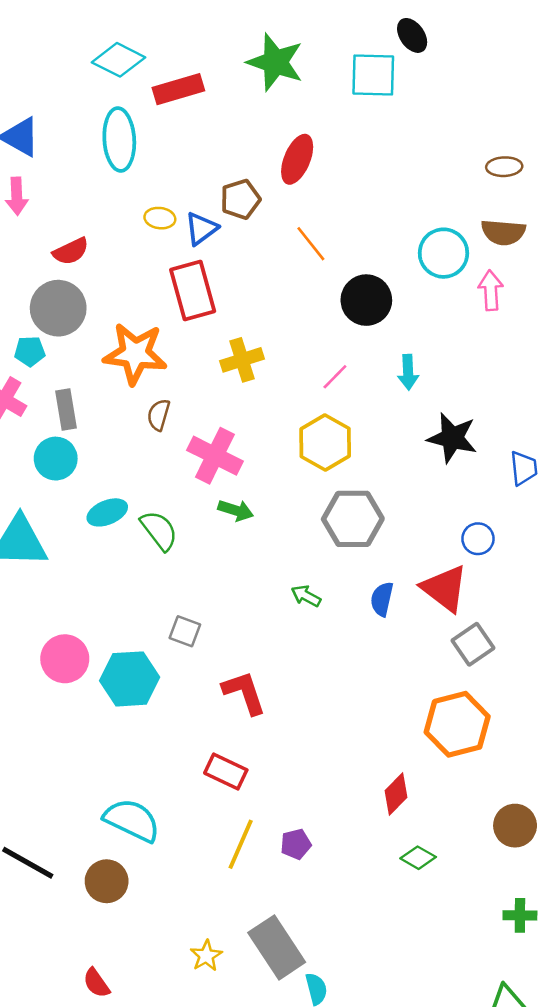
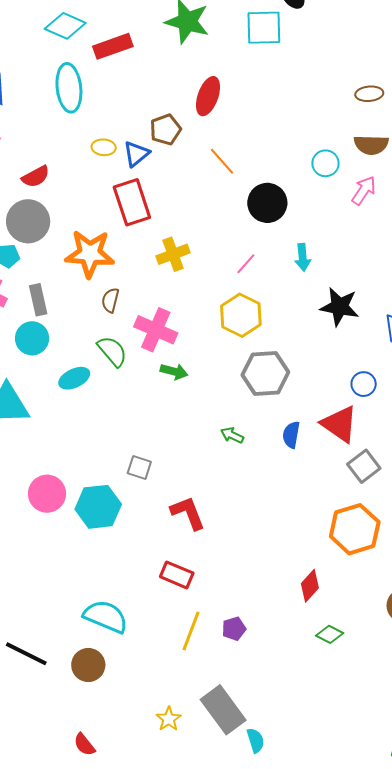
cyan circle: (443, 253) -> (325, 163), size x0.7
pink arrow: (491, 290) -> (364, 190), turned 40
green semicircle: (159, 530) -> (112, 351), moved

